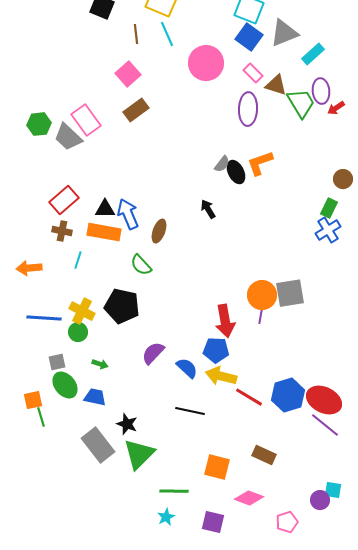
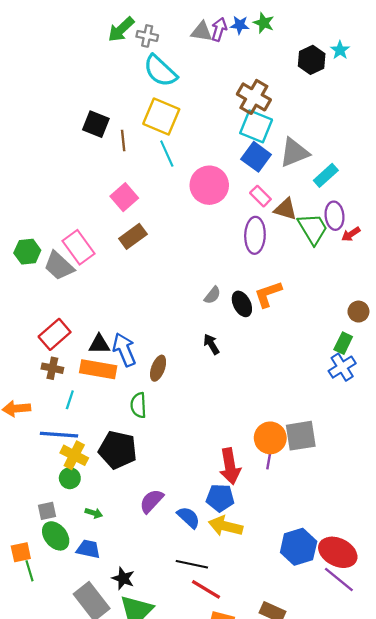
brown line: (136, 34) -> (123, 141), moved
gray semicircle: (222, 164) -> (213, 295), moved
green semicircle: (141, 265) -> (138, 405), turned 40
blue line: (44, 318) -> (59, 435), moved
red line: (249, 397) -> (206, 589), moved

